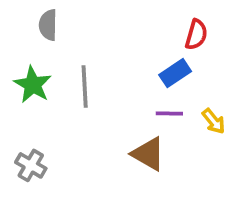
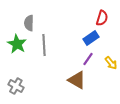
gray semicircle: (48, 25) -> (29, 23), moved
purple line: (169, 113) -> (88, 59), turned -56

